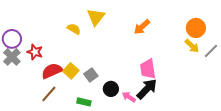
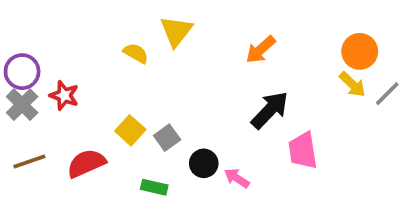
pink trapezoid: (148, 69) -> (303, 150), moved
red semicircle: (52, 71) -> (86, 163), moved
black arrow: (147, 89) -> (270, 110), moved
brown line: (49, 94) -> (29, 162), moved, turned 30

